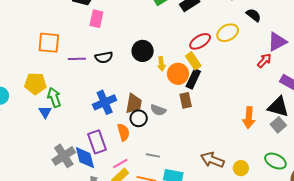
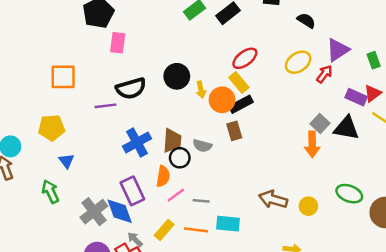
yellow ellipse: (228, 33) -> (298, 62), moved
black semicircle: (104, 57) -> (131, 88), size x1.4
purple line: (77, 59) -> (106, 106), moved
black rectangle: (193, 79) -> (241, 104), turned 42
green arrow: (54, 97) -> (50, 191), moved
gray square: (278, 125) -> (320, 124), moved
orange semicircle: (123, 132) -> (163, 176), turned 30
pink line: (120, 163) -> (176, 195), moved

